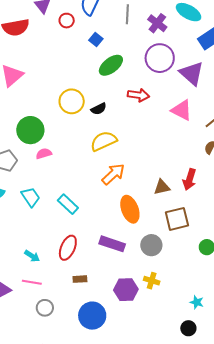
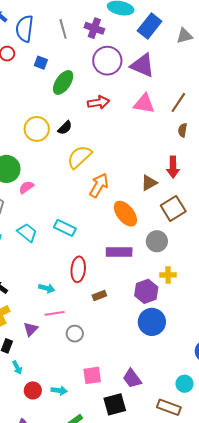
blue circle: (92, 316) -> (152, 322), moved

